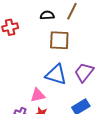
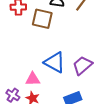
brown square: (59, 40) -> (42, 19), moved

